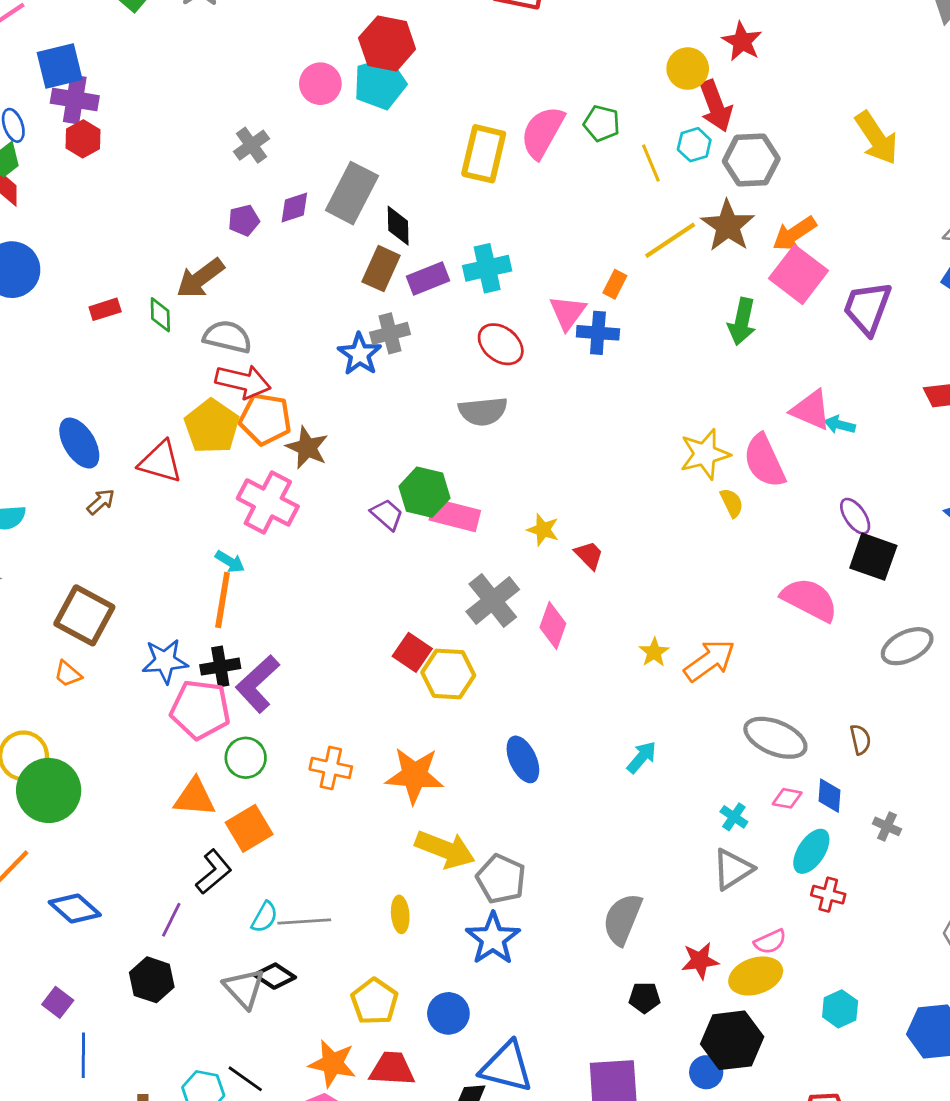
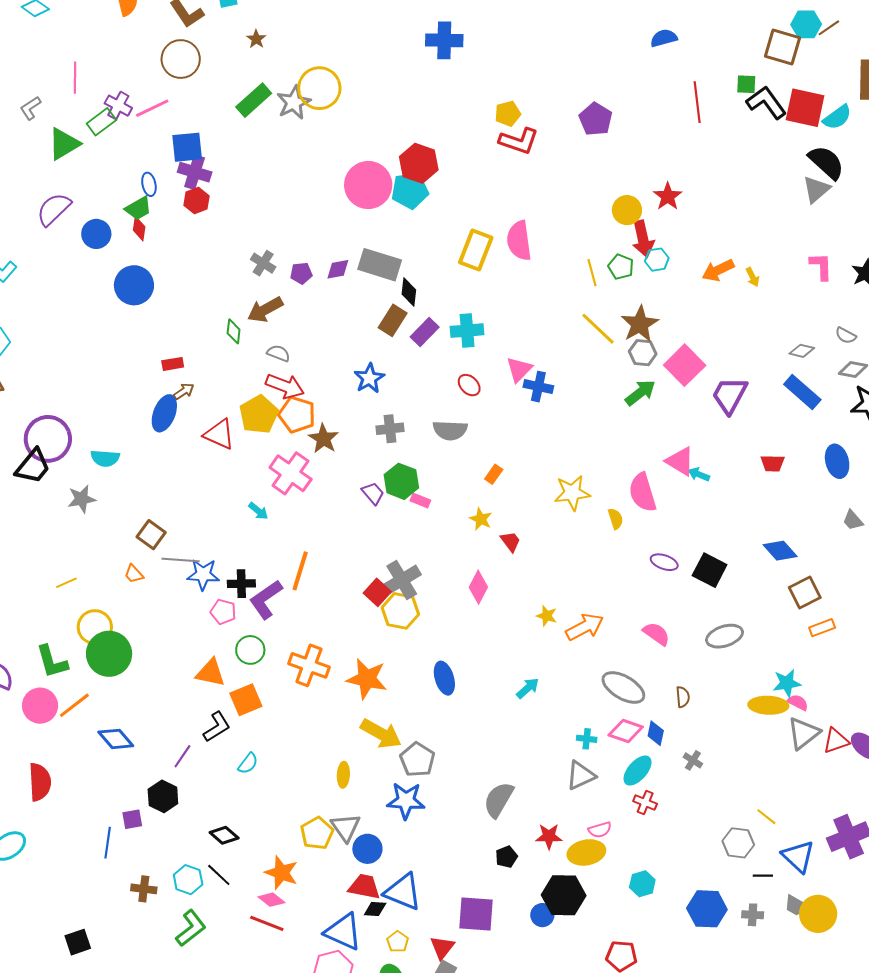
pink circle: (320, 84) -> (368, 185), size x1.6
green pentagon: (602, 123) -> (621, 267), moved
pink semicircle: (542, 132) -> (519, 241), turned -45
yellow arrow: (876, 138) -> (752, 277), size x0.5
gray cross: (251, 145) -> (263, 263), moved, turned -30
cyan hexagon: (694, 145) -> (657, 260), moved
gray hexagon: (751, 160) -> (643, 353), moved, size x0.7
gray rectangle: (352, 193) -> (380, 265), turned 72
orange arrow: (794, 234) -> (718, 270), moved
yellow line: (670, 240) -> (598, 329), turned 69
purple rectangle: (428, 279) -> (425, 332), turned -32
orange rectangle: (615, 284) -> (494, 474), moved
red rectangle: (105, 309) -> (173, 364), moved
green arrow: (742, 322) -> (640, 393), turned -148
gray cross: (390, 333) -> (390, 429), moved
gray semicircle: (227, 337) -> (278, 353), size x0.7
red ellipse: (501, 344) -> (469, 385), size x0.7
blue ellipse: (79, 443) -> (164, 413), turned 45
yellow star: (705, 454) -> (572, 493), moved
brown arrow: (101, 502) -> (184, 391), moved
pink rectangle: (455, 515) -> (420, 500), size x0.6
purple ellipse: (855, 516) -> (664, 562), moved, turned -44
orange line: (223, 600) -> (300, 571), moved
gray cross: (493, 600) -> (402, 580), moved
pink semicircle: (810, 600) -> (656, 634), moved, size x0.7
brown square: (84, 615) -> (151, 535), size x0.7
yellow star: (654, 652) -> (547, 616), turned -30
pink pentagon: (200, 710) -> (223, 612), size x0.6
orange cross: (331, 768) -> (309, 665), size x1.4
pink diamond: (787, 798) -> (626, 731), size x1.6
cyan cross: (734, 817) -> (587, 739), turned -36
gray line: (304, 921) -> (181, 560), moved
blue star: (493, 939) -> (406, 801), turned 30
black diamond: (275, 976) -> (224, 835), moved
gray triangle: (244, 988) -> (346, 827), moved
black pentagon: (645, 998) -> (506, 857), turned -30
purple square: (58, 1002) -> (132, 819), moved, turned 35
red trapezoid: (392, 1069) -> (364, 887), moved

